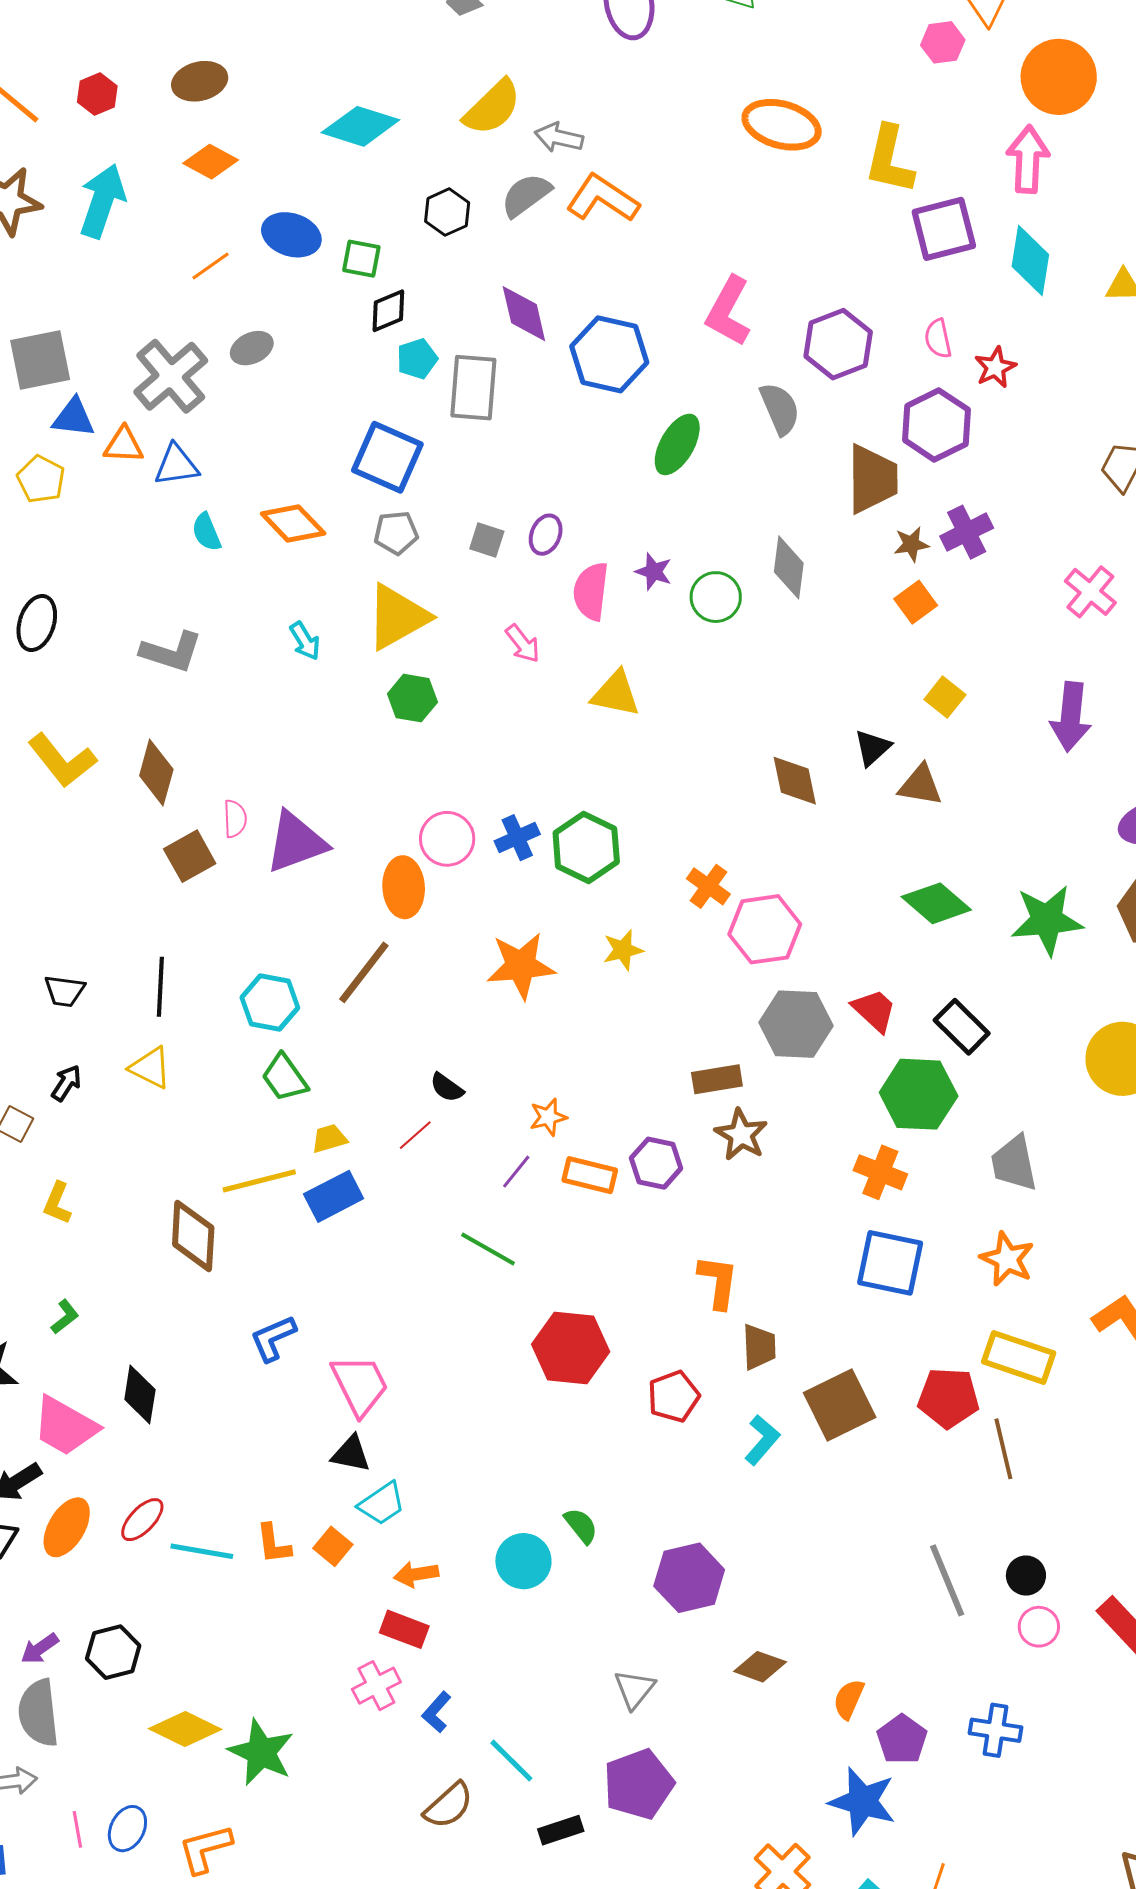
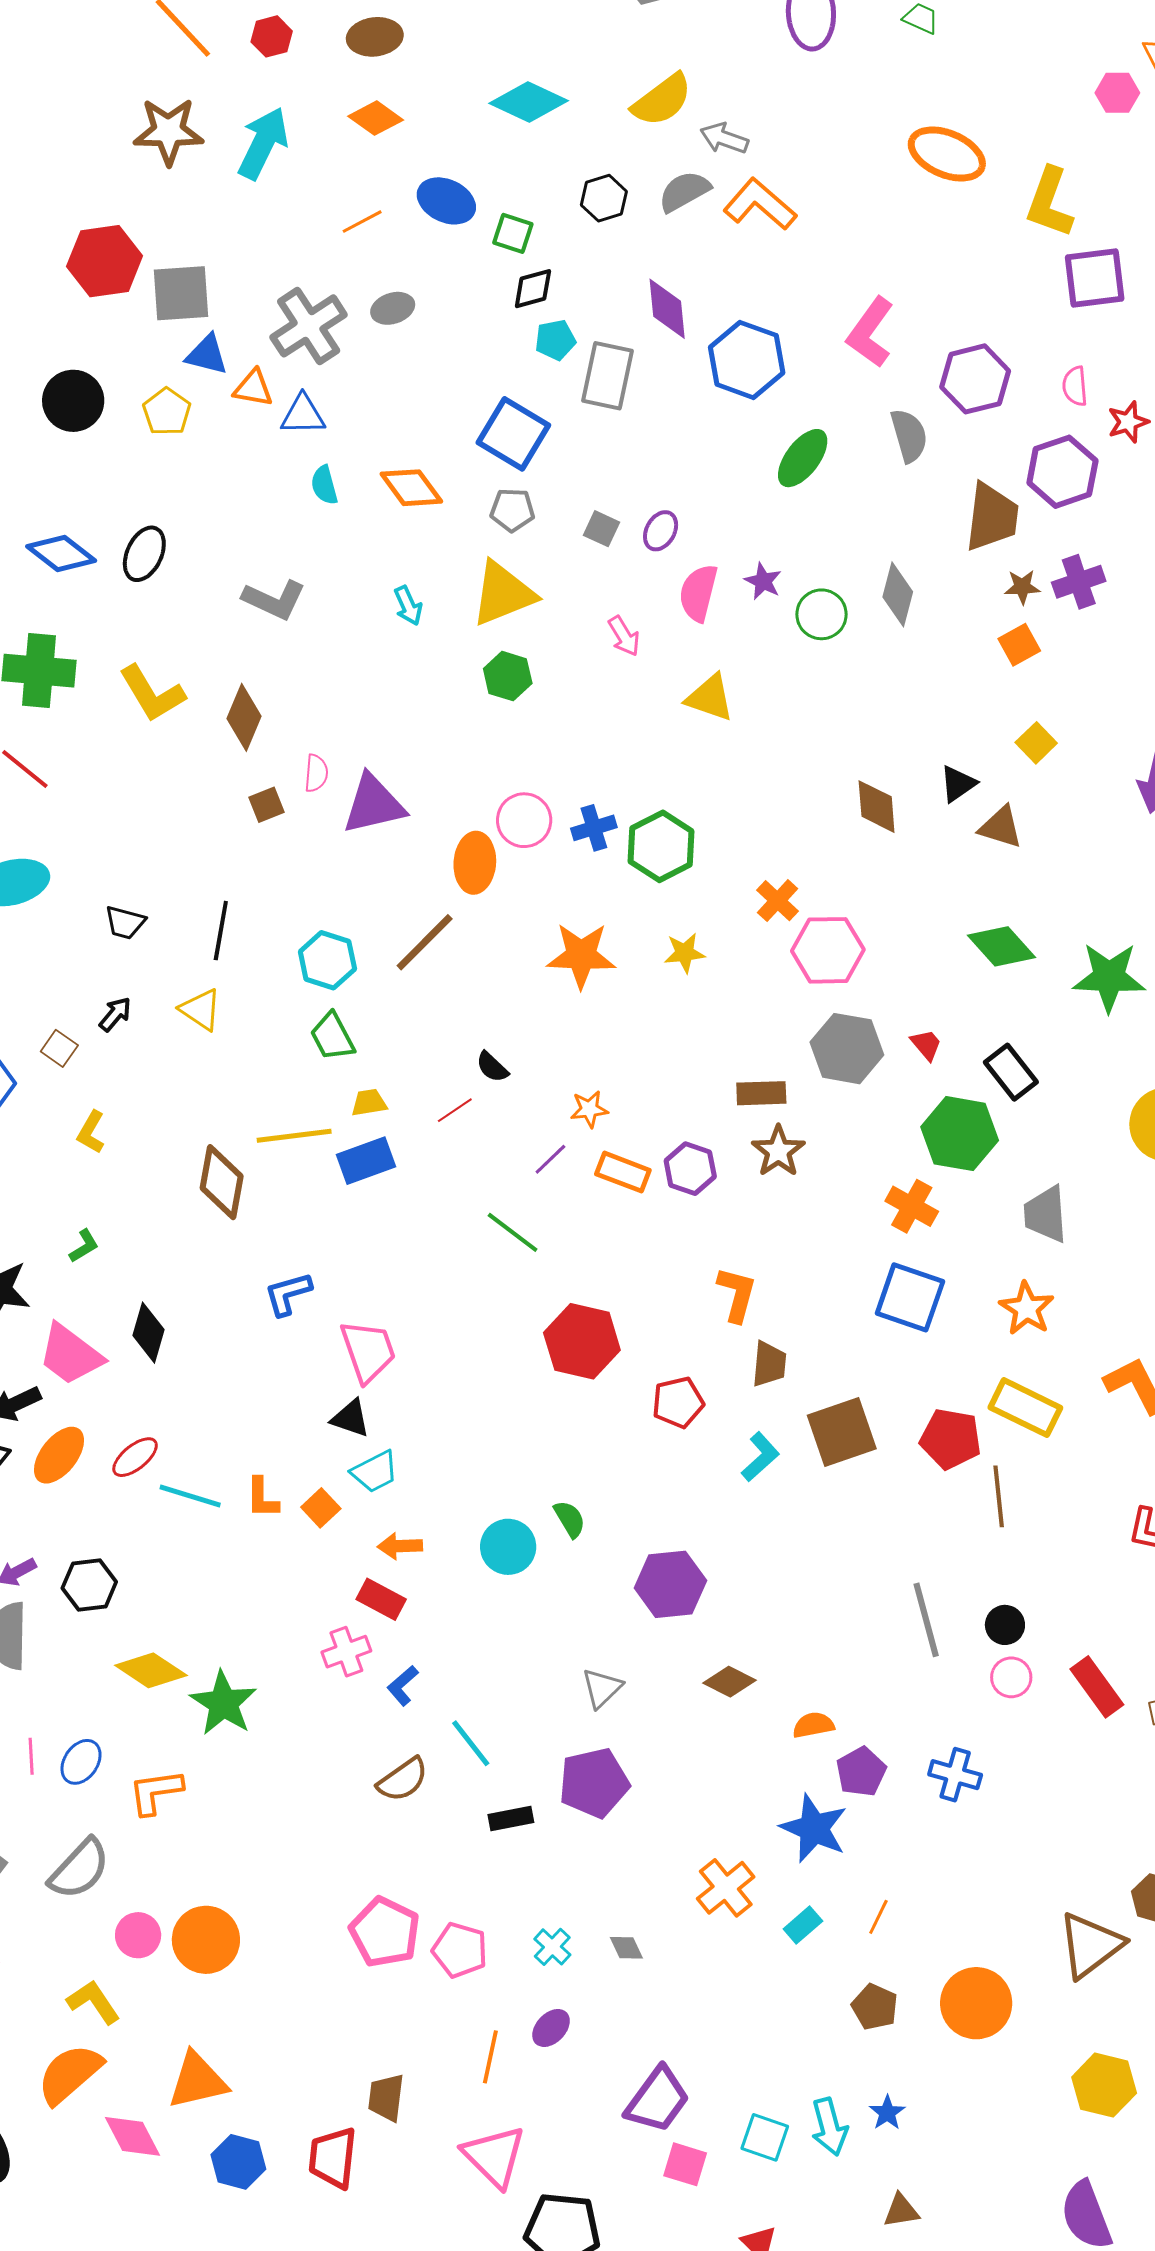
brown square: (190, 856) -> (266, 805), size x0.7
red trapezoid: (874, 1010) -> (926, 1045), size x0.7
orange semicircle: (849, 1699) -> (813, 1725), turned 48

